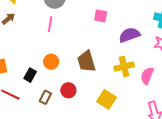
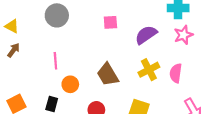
pink line: (50, 24) -> (55, 61), moved

